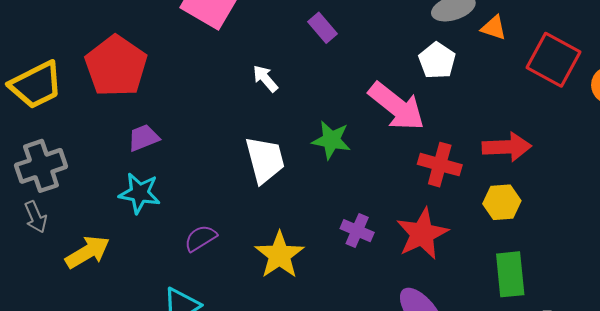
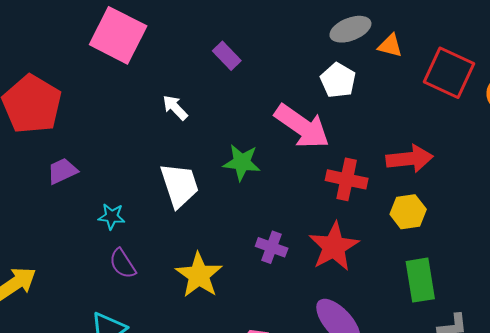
cyan star: (140, 193) -> (112, 216), moved, size x0.7
purple semicircle: (201, 238) -> (123, 264), turned -88

